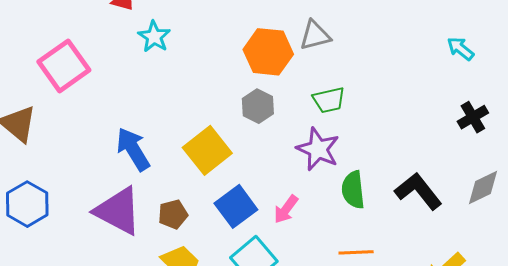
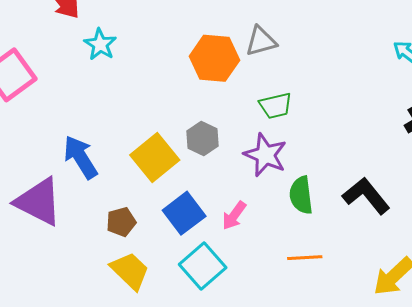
gray hexagon: (258, 106) -> (203, 139), moved
purple triangle: (118, 211) -> (39, 202), moved

